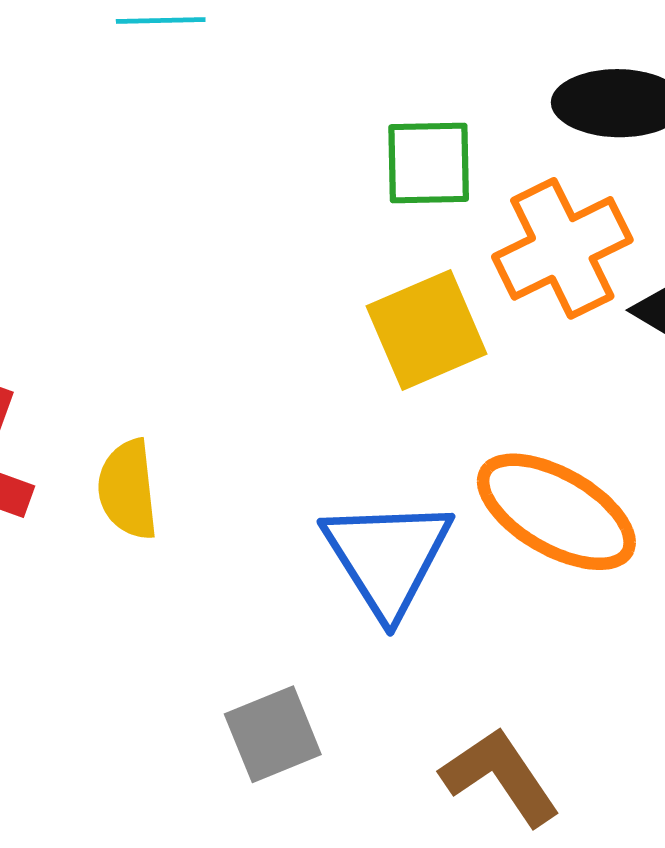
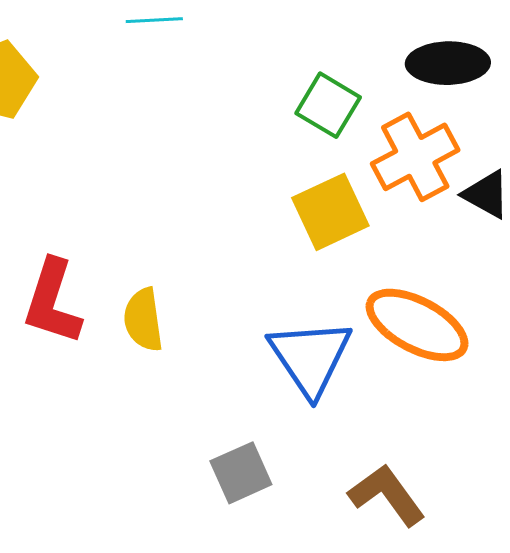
green square: (429, 163) -> (328, 105), turned 34

